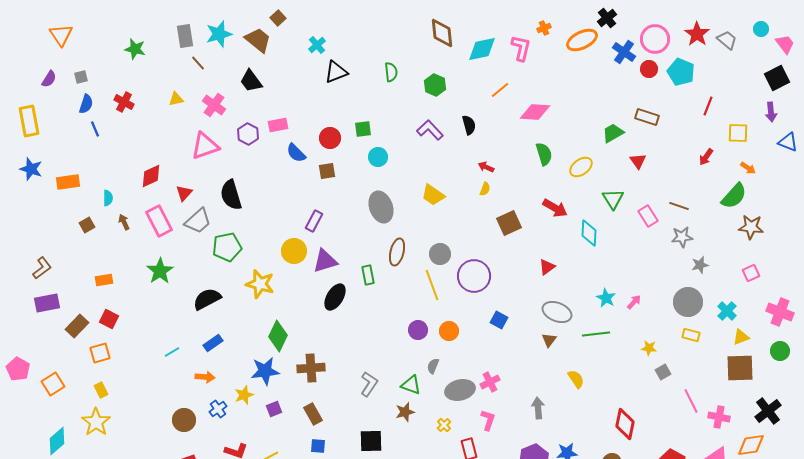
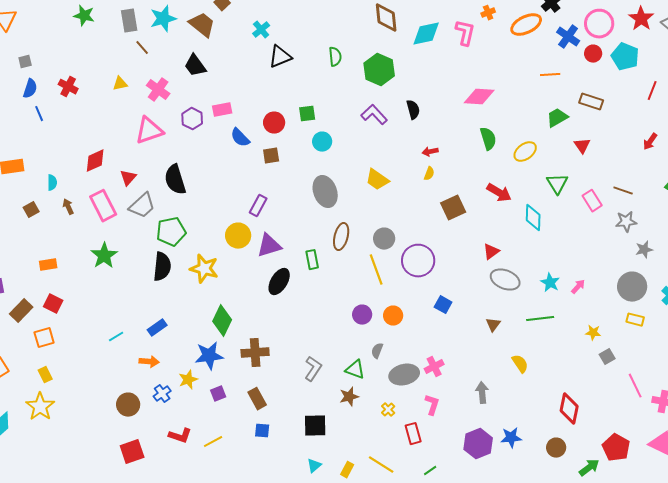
green star: (135, 49) -> (84, 16), moved
green hexagon: (435, 85) -> (379, 70), size x1.4
orange line: (500, 90) -> (550, 75), moved, turned 36
red arrow: (486, 167) -> (430, 152), turned -35
black semicircle: (207, 299) -> (162, 267), moved, turned 124
gray ellipse: (557, 312) -> (505, 280), moved

